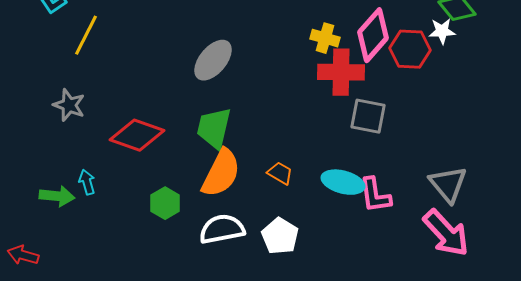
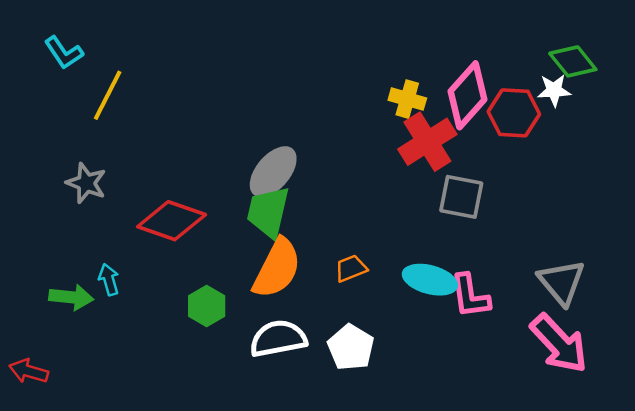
gray ellipse: (213, 60) -> (273, 172), moved
red cross: (341, 72) -> (427, 142), turned -33
orange trapezoid: (280, 173) -> (351, 268), turned -52

